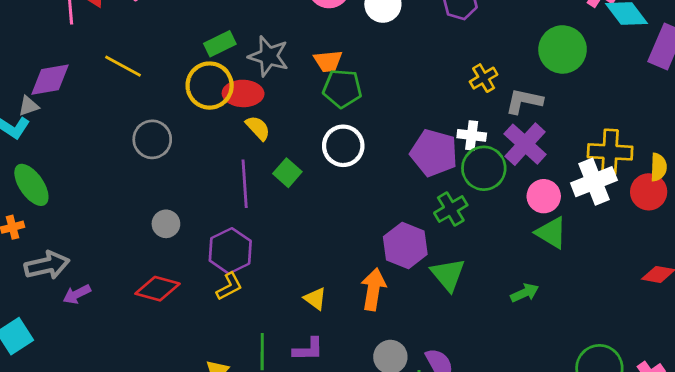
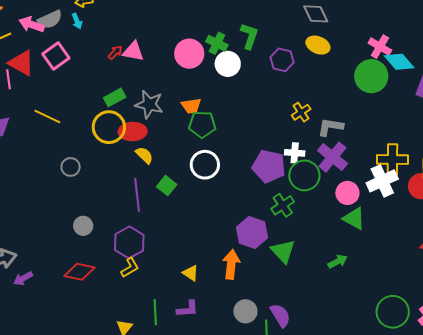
green circle: (563, 49) -> (371, 76), moved
gray circle: (152, 139) -> (71, 167), size x0.7

